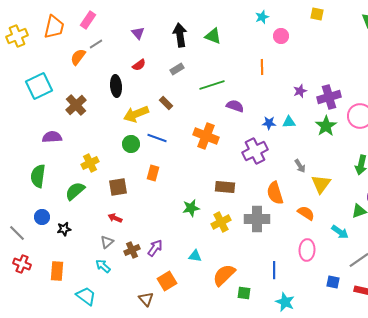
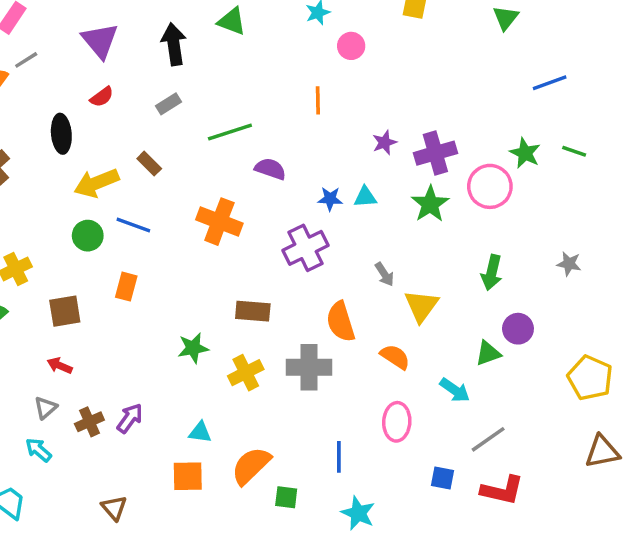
purple triangle: (138, 33) -> (100, 41), size x1.6
green triangle: (213, 36) -> (232, 21), moved
orange square: (167, 281) -> (188, 476), moved, turned 30

